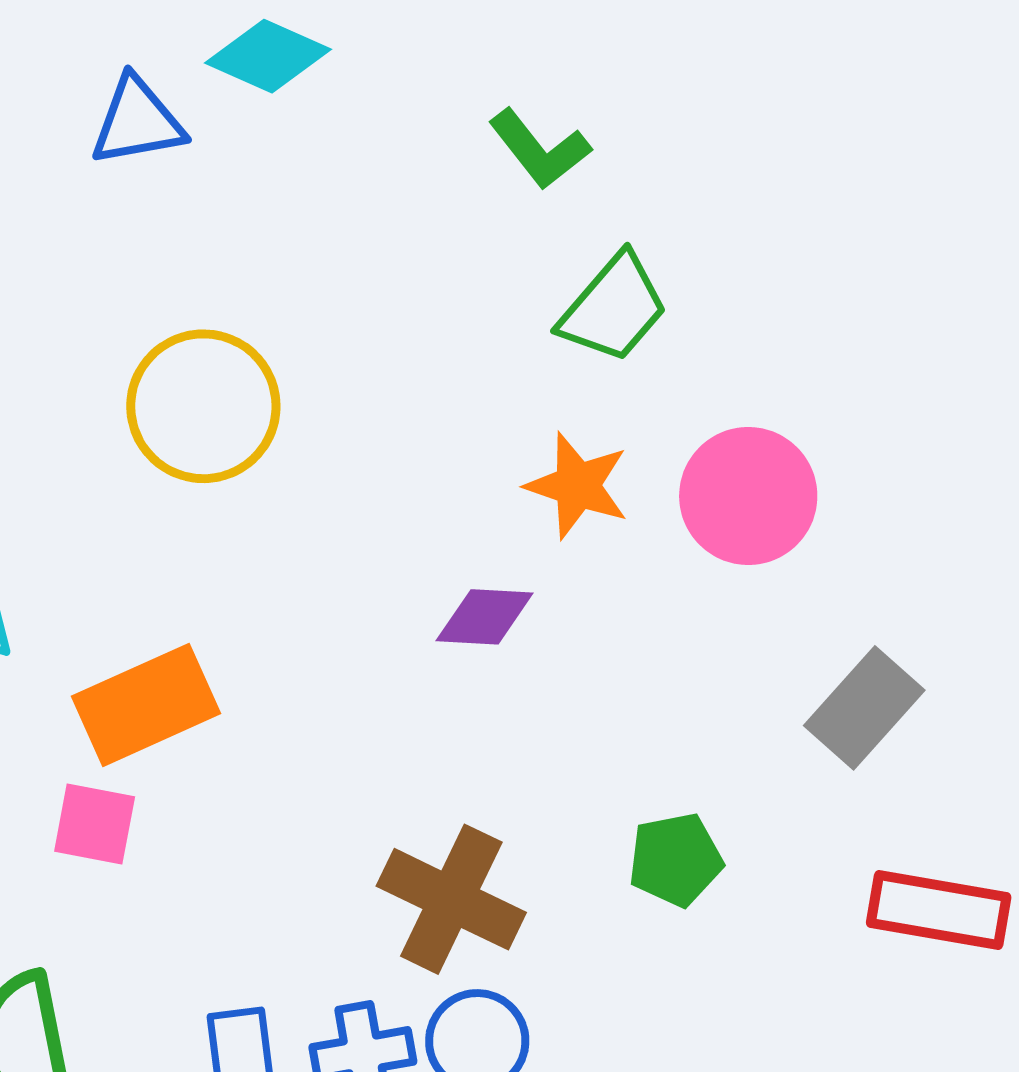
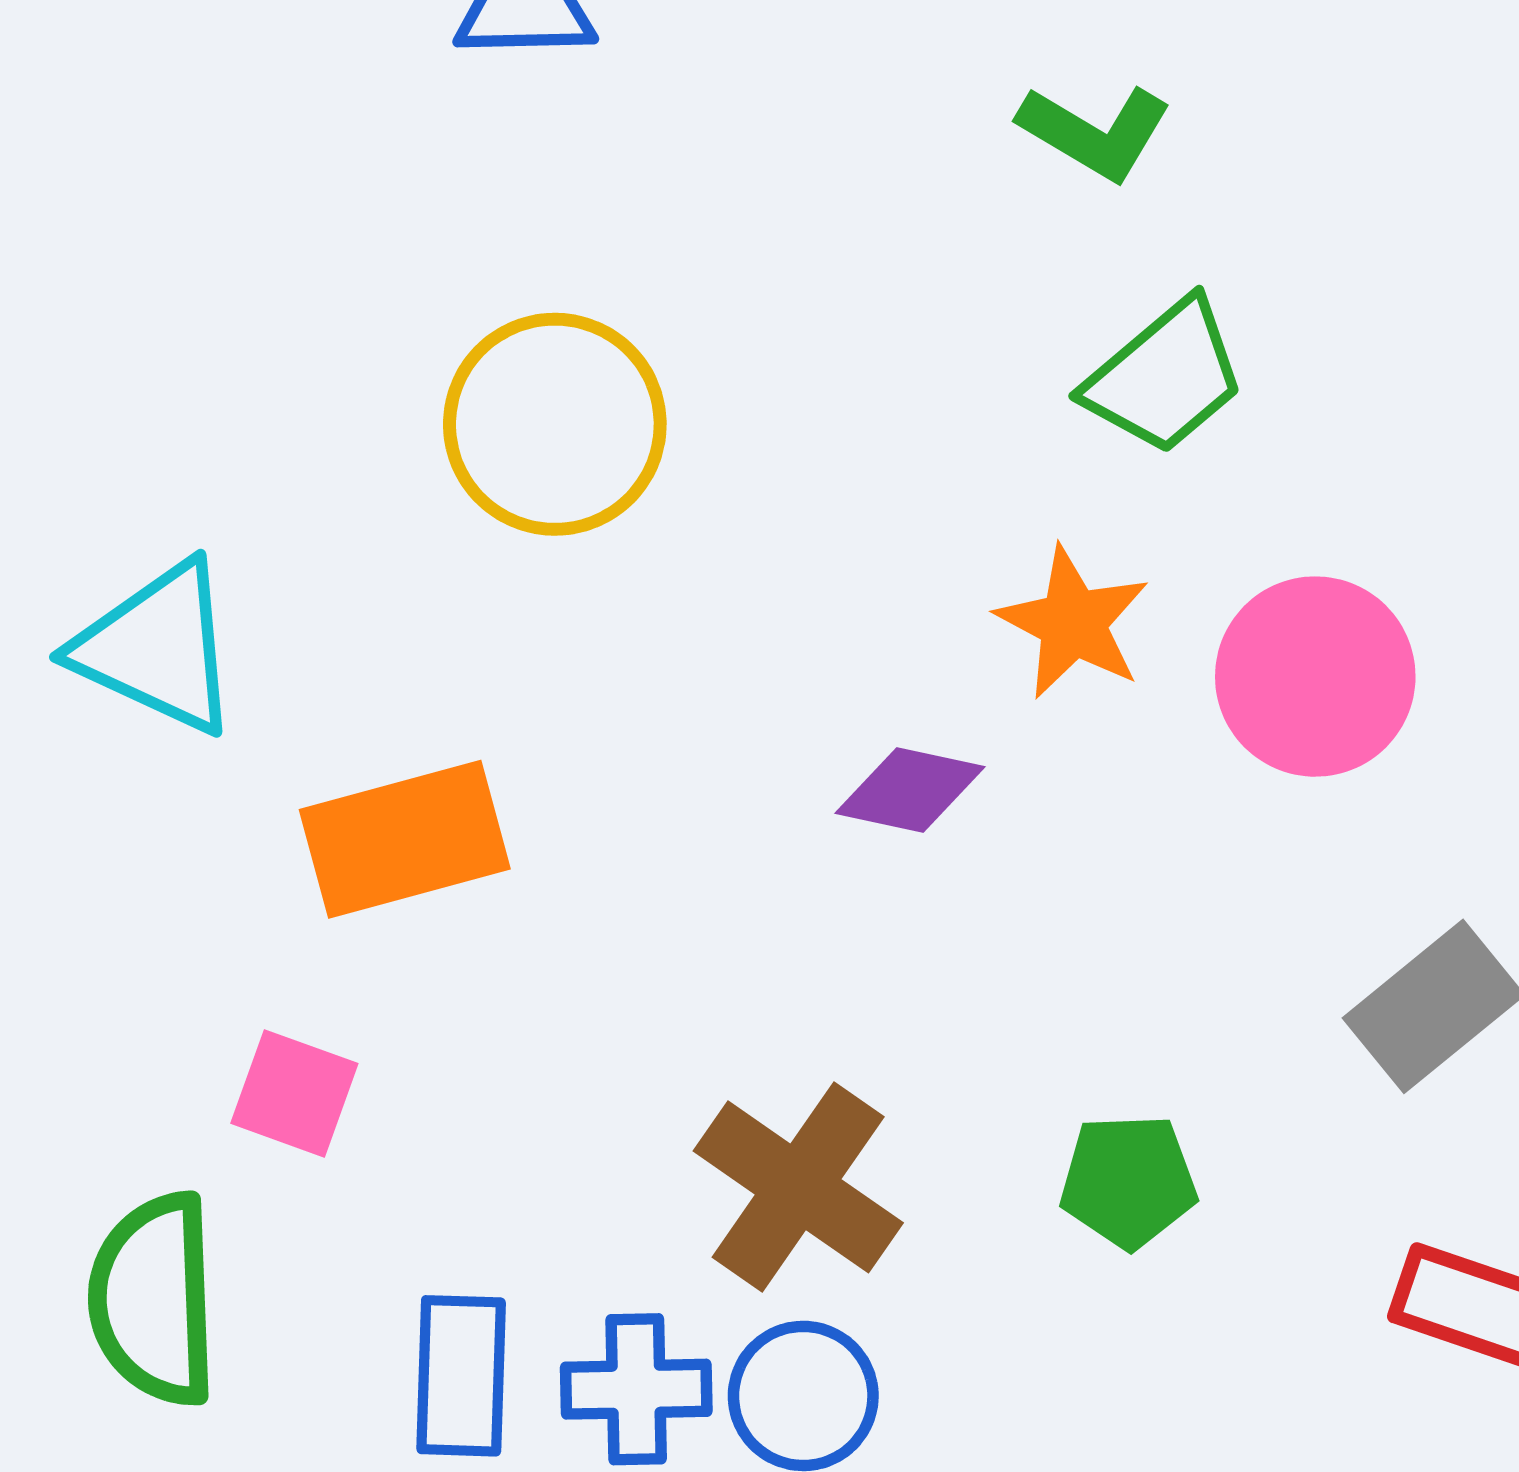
green L-shape: (540, 149) -> (1095, 132), turned -30
pink square: (95, 824) -> (294, 1093), moved

